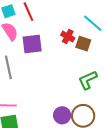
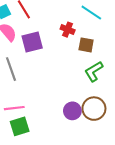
brown square: (83, 44) -> (86, 45), moved

